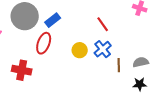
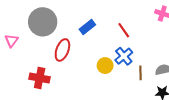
blue rectangle: (53, 20) -> (87, 27), moved
yellow circle: (80, 50) -> (105, 66), moved

